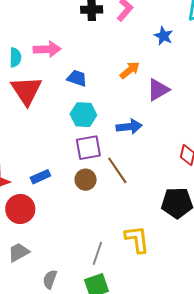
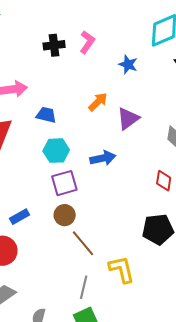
brown line: (117, 170) -> (83, 243), moved

